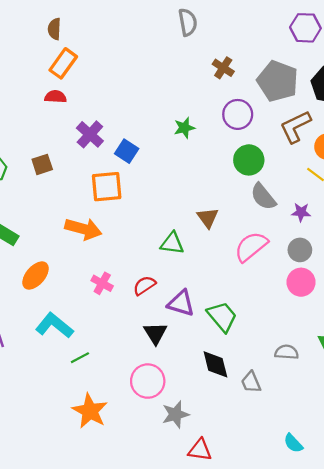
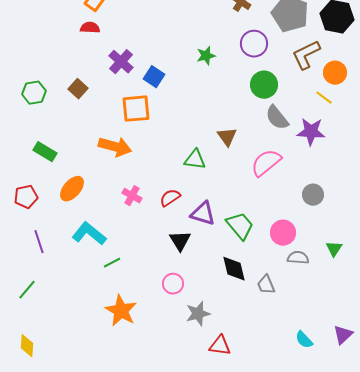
brown square: (42, 164) -> (78, 89), turned -30
purple star: (301, 212) -> (311, 132), size x1.6
gray circle: (300, 250) -> (313, 195), moved
pink circle: (301, 282) -> (283, 233), moved
pink circle: (148, 381) -> (173, 284), size x0.7

